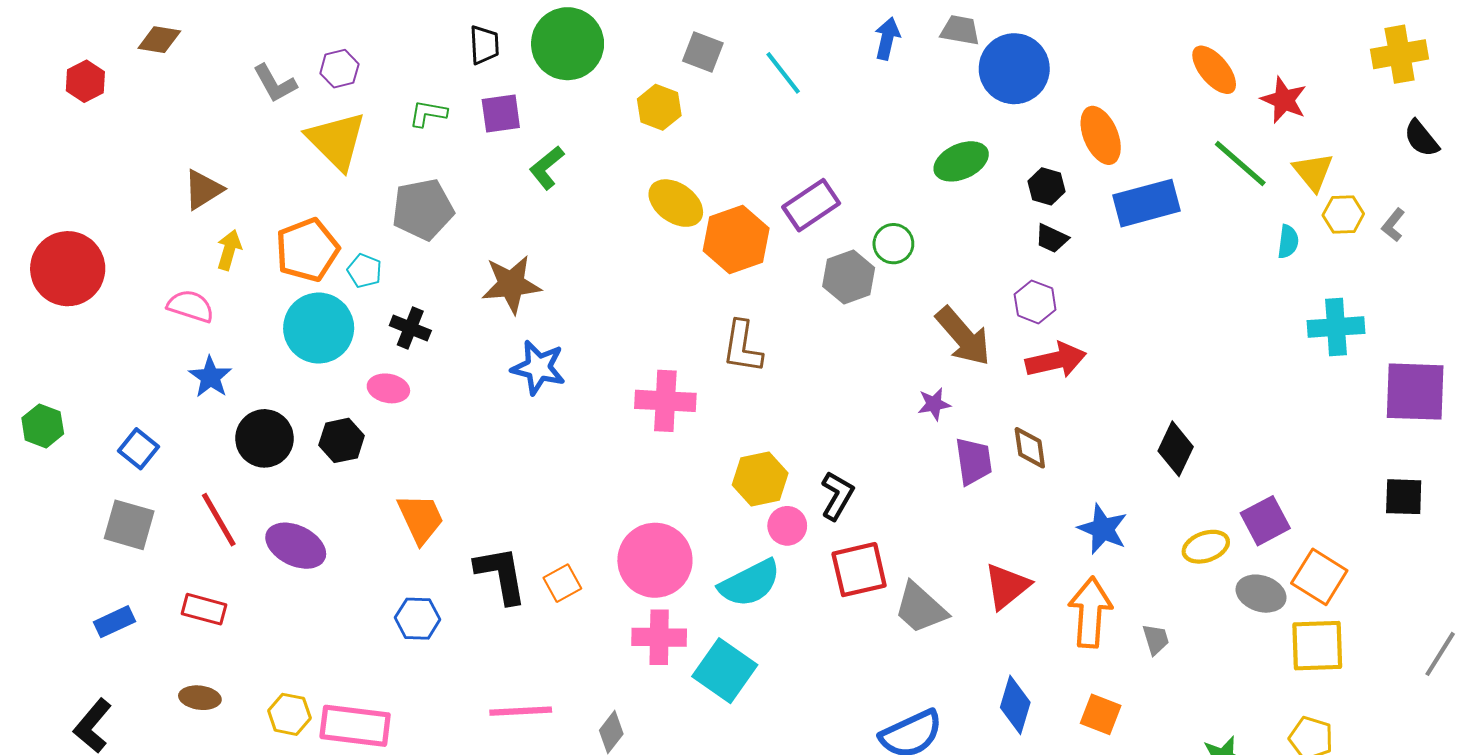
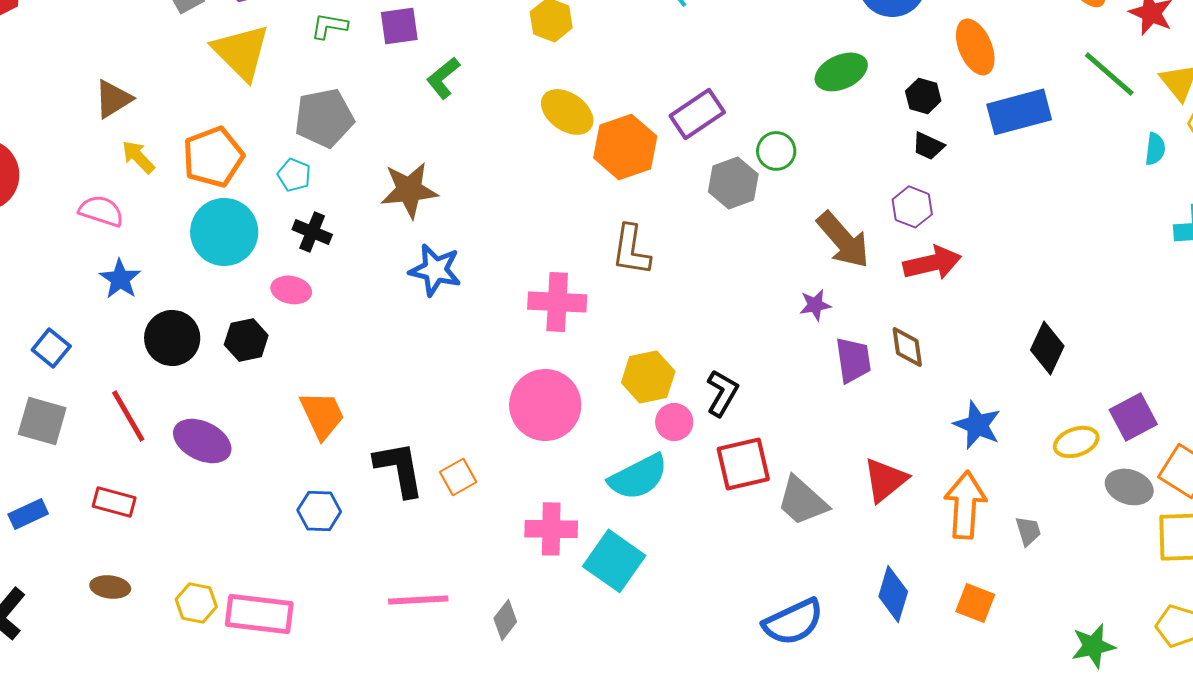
yellow arrow: (229, 250) -> (138, 157), turned -60
cyan pentagon: (364, 271) -> (294, 175), moved
pink circle: (655, 560) -> (545, 405), moved

